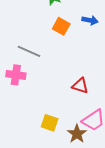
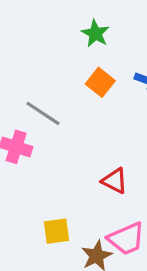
yellow square: (50, 123) -> (56, 231), turned -36

